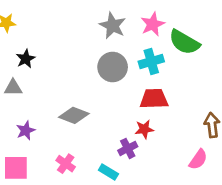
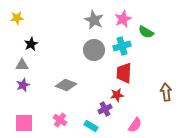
green semicircle: (184, 42) -> (146, 32), size x0.7
red trapezoid: (154, 99) -> (124, 73), turned -85
purple star: (26, 131) -> (23, 85), moved
pink semicircle: (198, 159) -> (135, 125), moved

